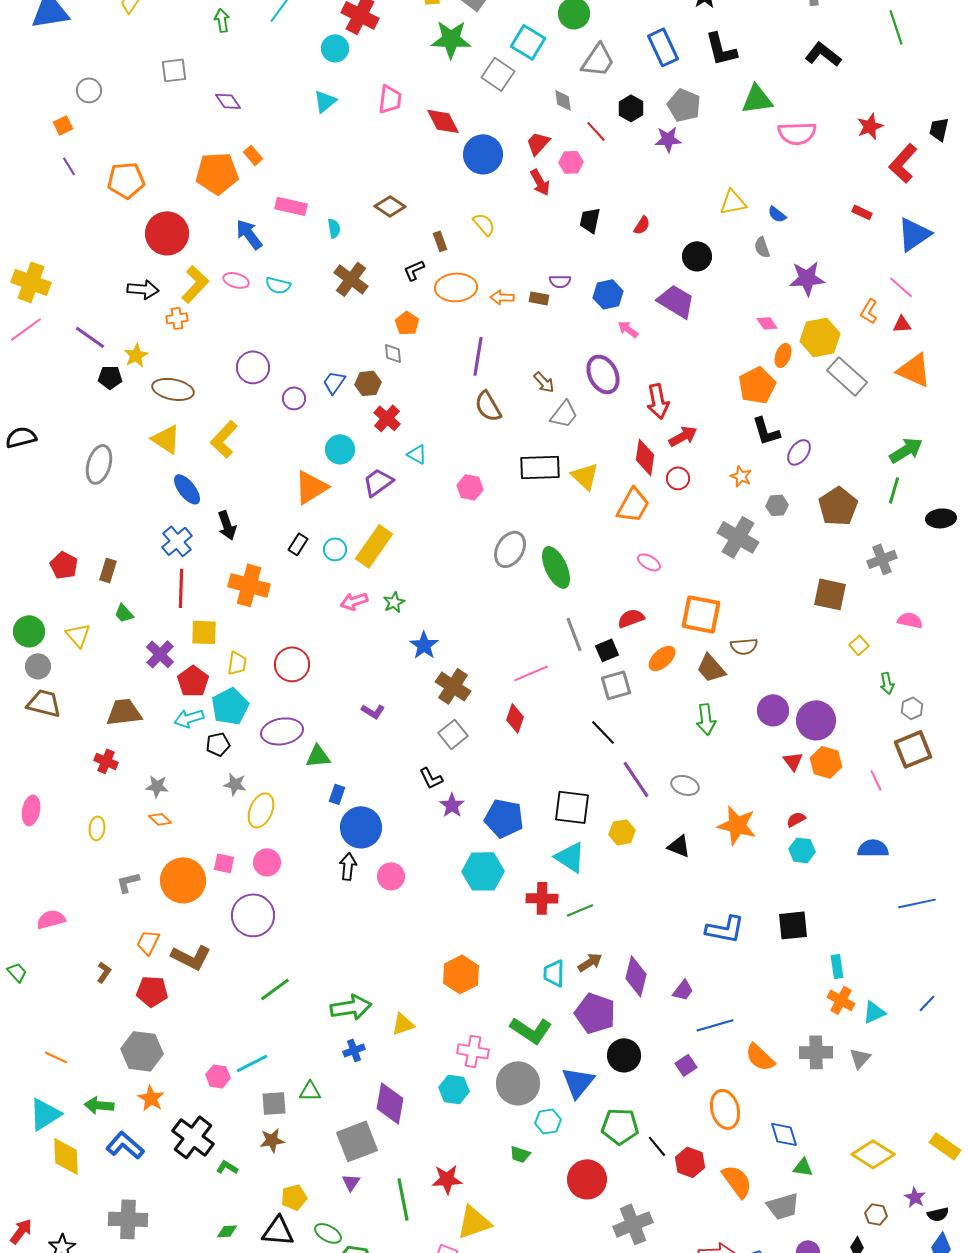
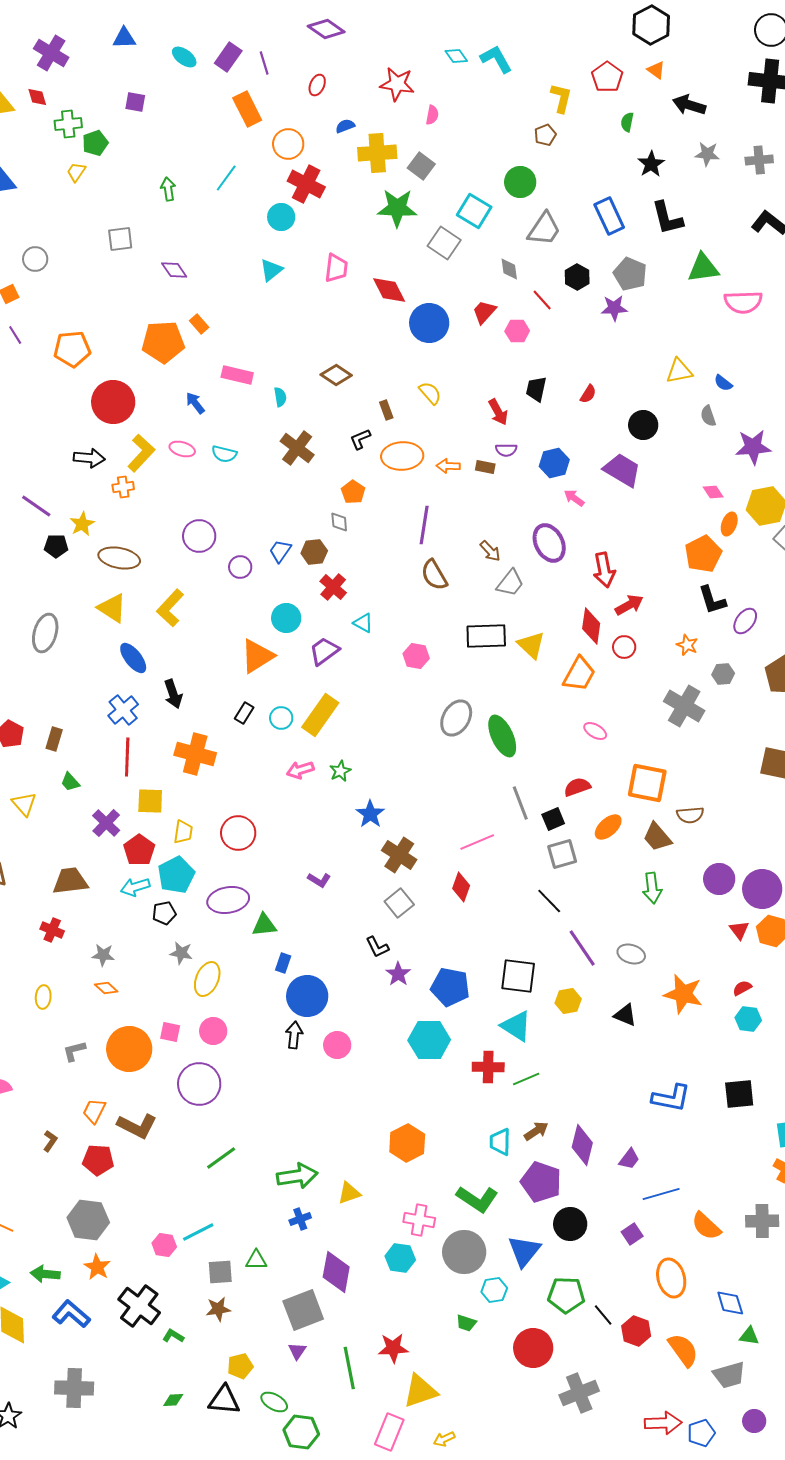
red arrow: (540, 182) -> (498, 412), moved
blue arrow: (249, 234) -> (195, 403), size x0.7

